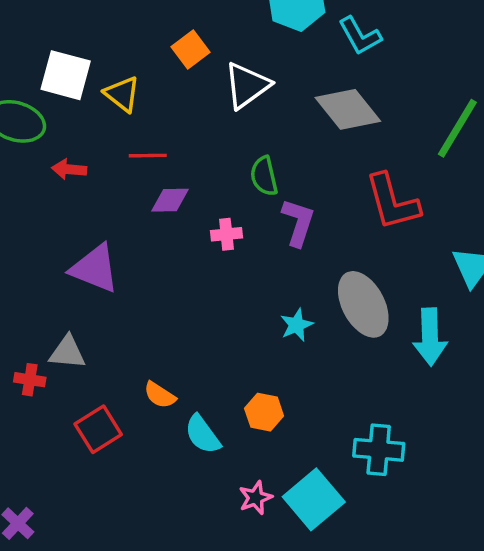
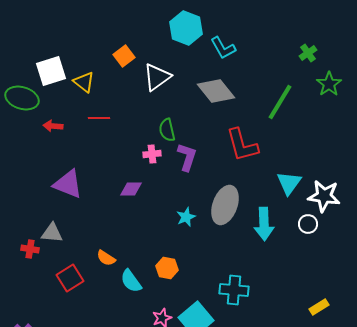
white square: (66, 75) -> (51, 71), turned -32
purple diamond: (170, 200) -> (131, 189), moved
pink cross: (226, 234) -> (152, 154), moved
gray ellipse: (363, 304) -> (225, 205), turned 48

